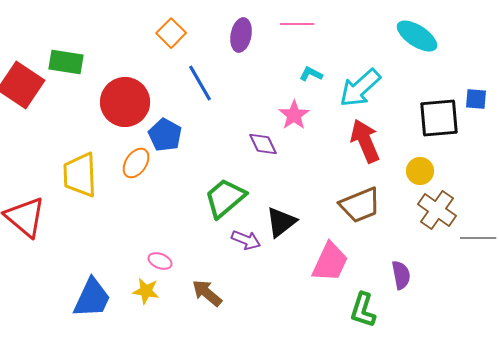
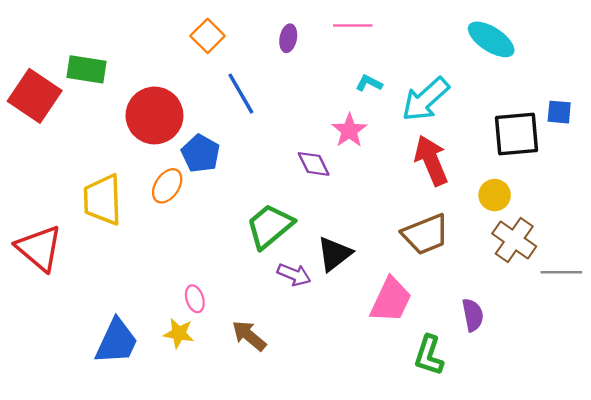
purple ellipse: (241, 35) -> (288, 38), size x0.7
pink ellipse: (160, 261) -> (195, 299), turned 50

